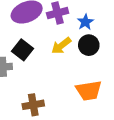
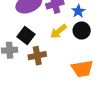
brown cross: (33, 105) -> (37, 56), moved

